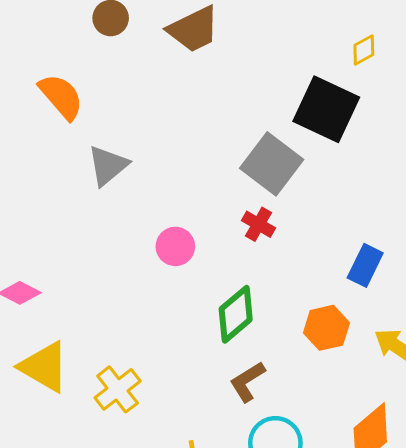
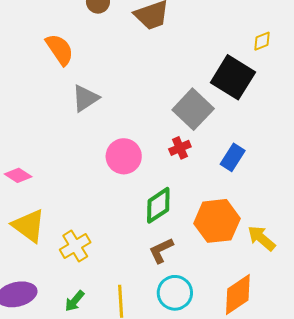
red cross: (259, 224) -> (180, 148), turned 30
pink circle: (175, 246) -> (124, 156), size x1.4
blue rectangle: (365, 265) -> (233, 157), moved
orange hexagon: (326, 328) -> (217, 221), size x1.5

